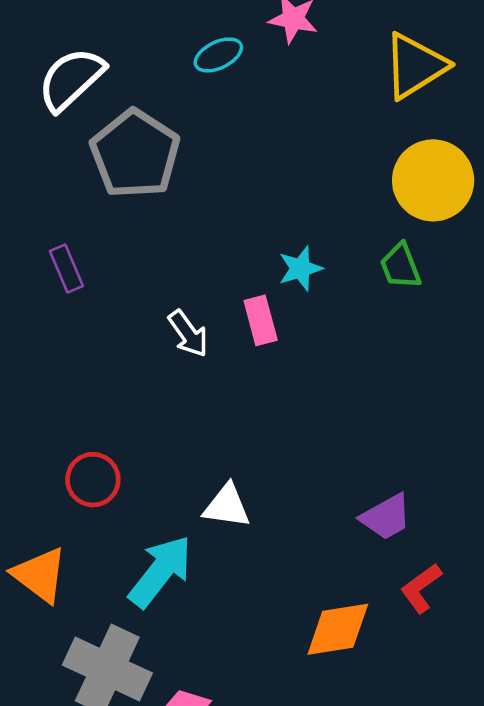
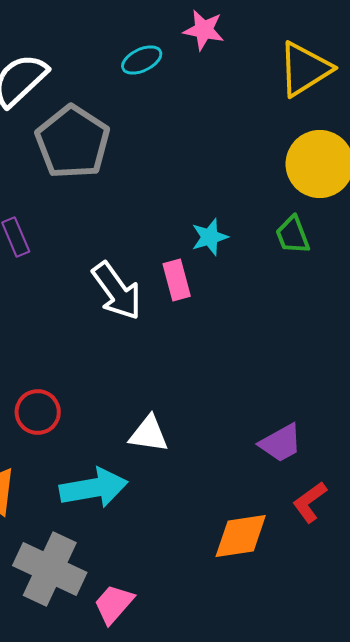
white arrow: (188, 334) -> (117, 291), size x1.5
cyan arrow: (160, 571) -> (94, 488), turned 42

